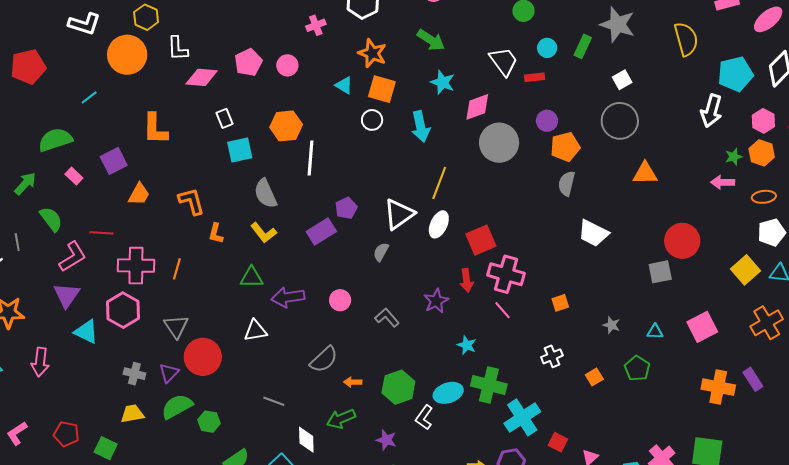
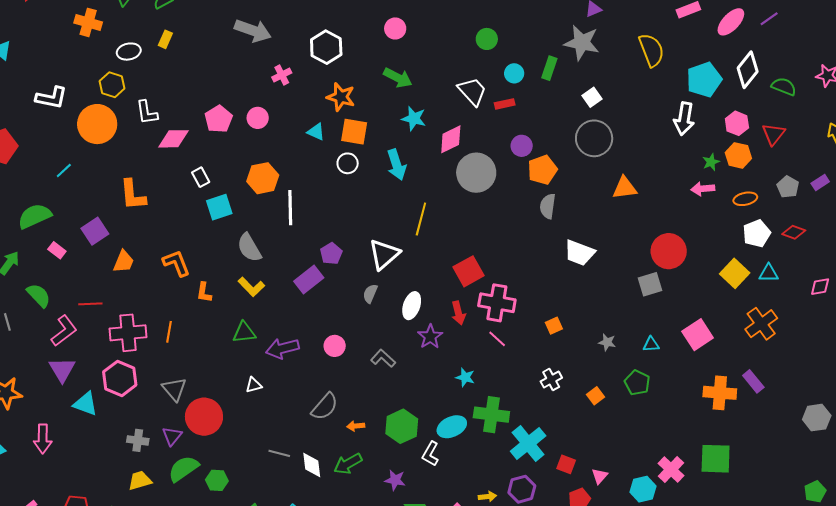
white ellipse: (439, 224) -> (412, 306), moved
white triangle: (255, 331) -> (254, 385), size x0.7
white diamond: (306, 440) -> (312, 465), moved

